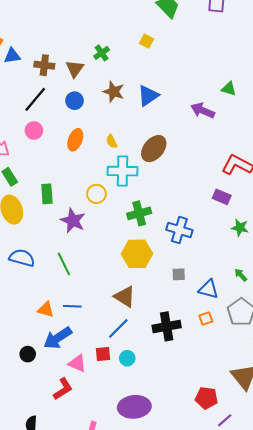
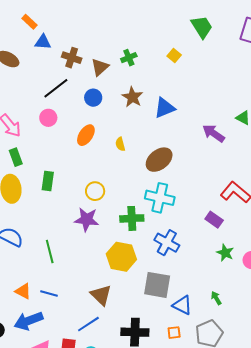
cyan cross: (122, 171) -> (160, 198), moved
purple star: (73, 221) -> (87, 219), moved, turned -30
gray square: (179, 274) -> (157, 285), size x2.0

